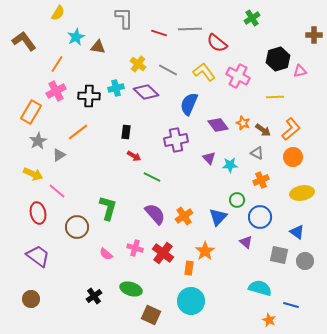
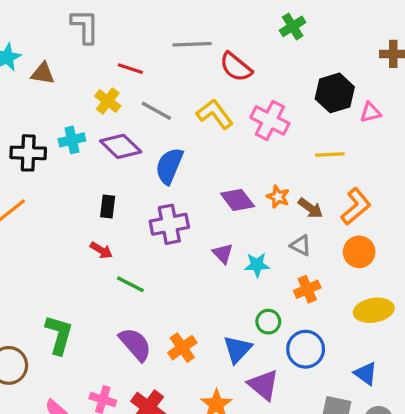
red line: (159, 33) -> (130, 69), moved
blue semicircle: (189, 104) -> (169, 166), moved
black rectangle: (126, 132) -> (108, 206), moved
purple triangle: (246, 242) -> (263, 385), moved, size x1.5

